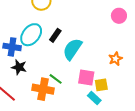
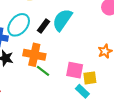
cyan semicircle: (72, 49) -> (62, 20), moved
orange cross: (43, 89) -> (34, 55), moved

